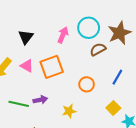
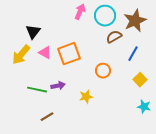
pink arrow: (63, 35) -> (80, 12), moved
black triangle: (26, 37) -> (33, 32), moved
blue line: (117, 77) -> (133, 54), moved
yellow square: (113, 108) -> (140, 80), moved

